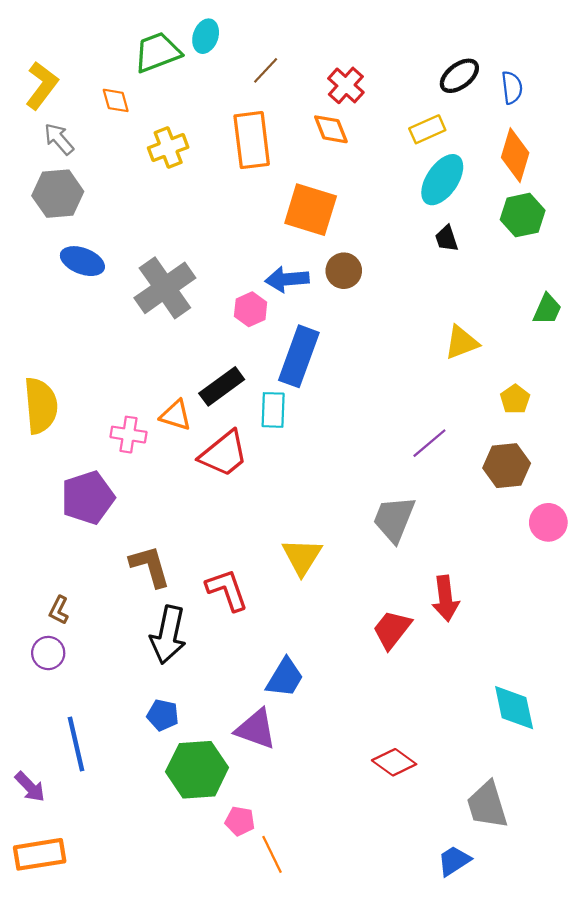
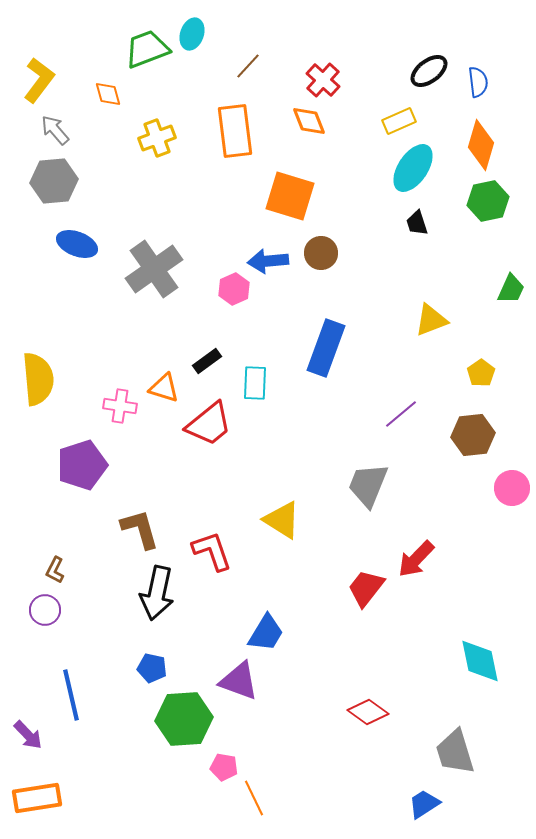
blue rectangle: (299, 356) -> (326, 348), moved
black rectangle: (222, 386) -> (207, 361), size x0.7
yellow triangle: (302, 557) -> (282, 520), turned -30
red arrow: (445, 598) -> (416, 559), turned 51

